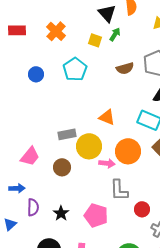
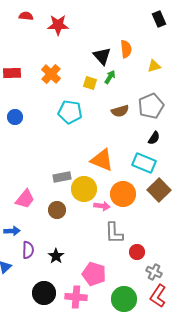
cyan pentagon: (75, 69) -> (70, 112), turned -30
blue circle: (36, 74) -> (15, 117), moved
orange triangle: (107, 117) -> (102, 160), size x1.4
pink pentagon: (96, 215) -> (94, 274), moved

